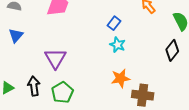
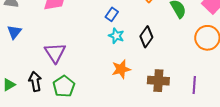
black diamond: (172, 50) -> (146, 37), moved
brown cross: (143, 95) -> (158, 81), moved

